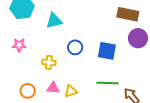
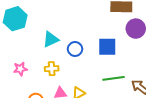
cyan triangle: (54, 21) -> (51, 39), moved
pink star: (19, 45) -> (20, 69), moved

